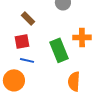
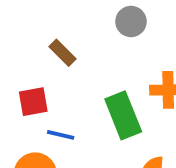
red square: (22, 41) -> (33, 102), moved

